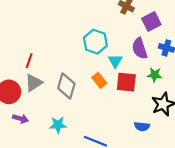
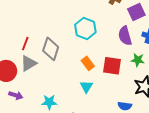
cyan triangle: (115, 61) -> (86, 87), moved
gray diamond: (66, 86) -> (51, 49), moved

